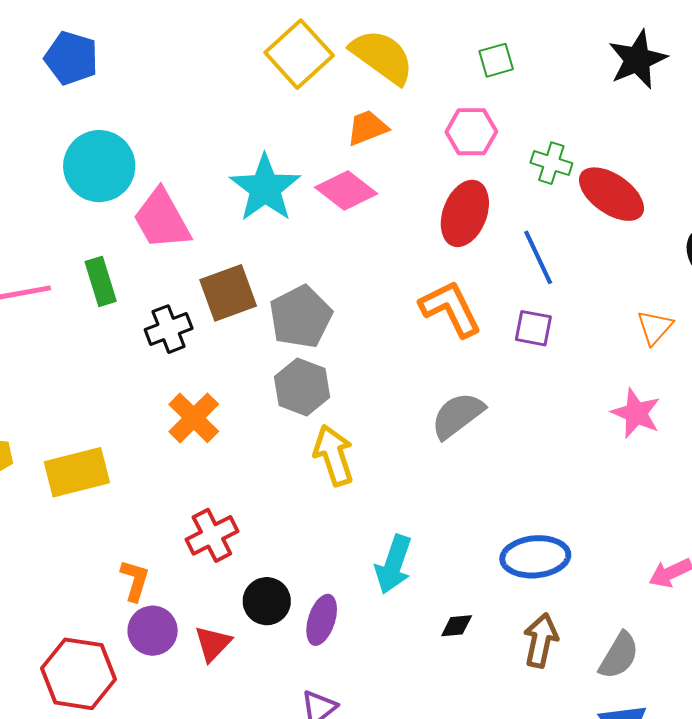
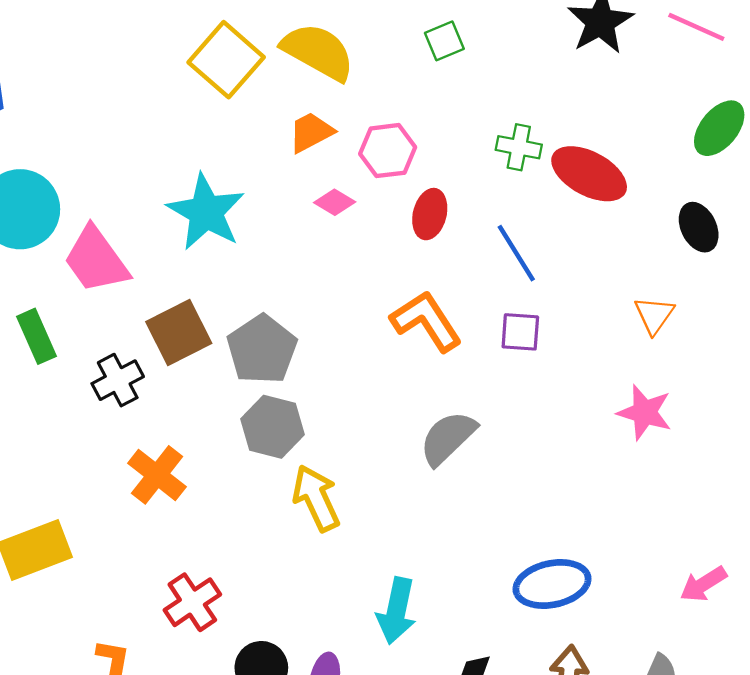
pink hexagon: (471, 132) -> (388, 151), moved
pink diamond: (346, 190) -> (335, 202), moved, size x0.6
red ellipse: (465, 213) -> (430, 214), size x0.7

